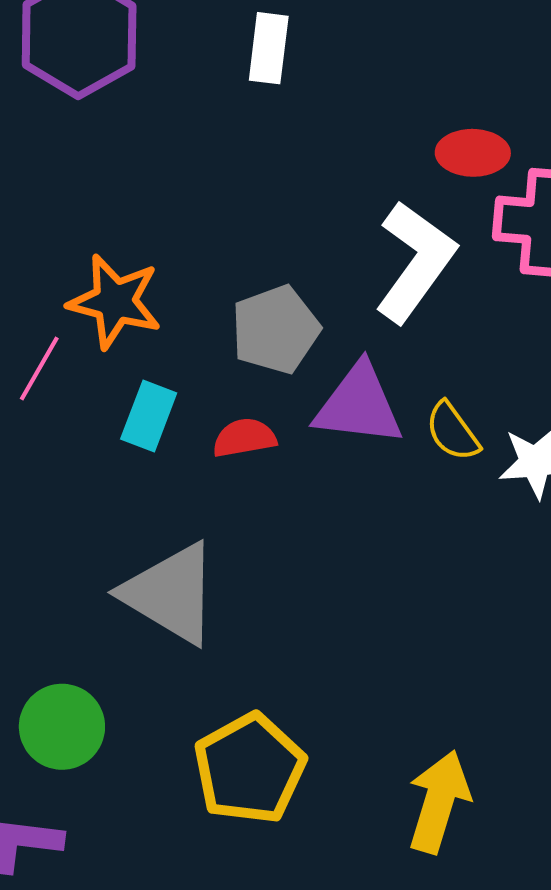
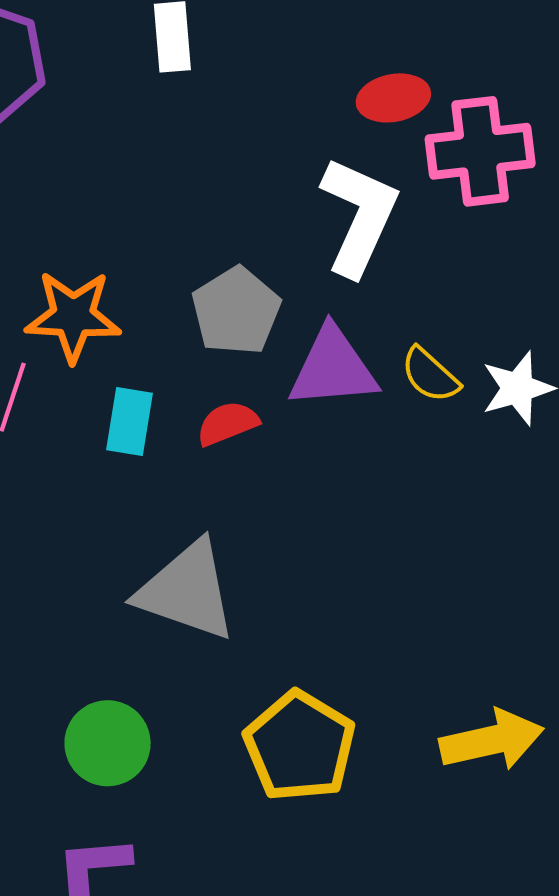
yellow arrow: (439, 802) -> (492, 740), turned 72

